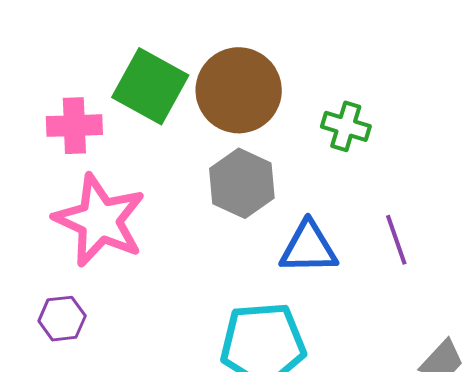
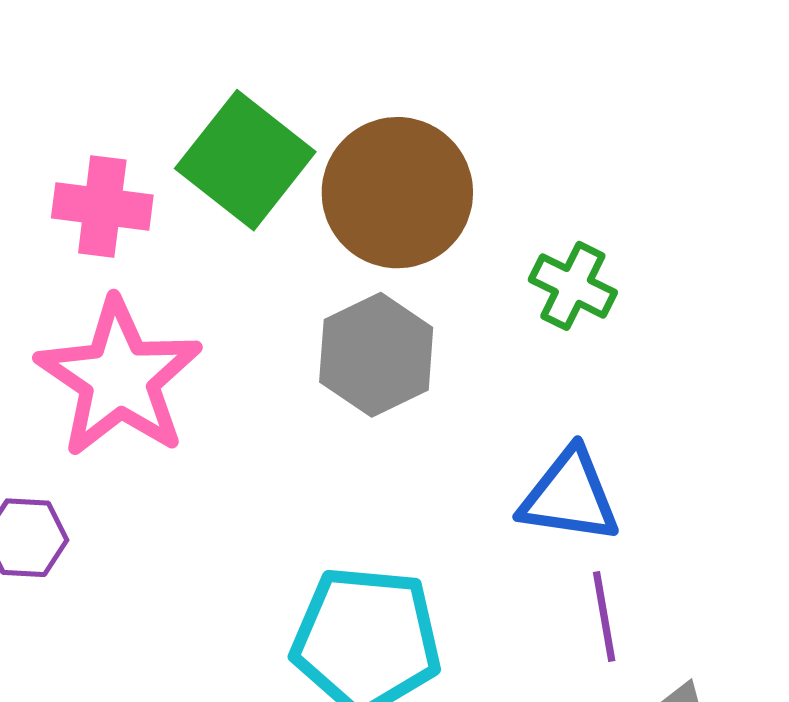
purple line: (396, 240) -> (604, 616), moved
blue triangle: (309, 248) -> (570, 496), moved

